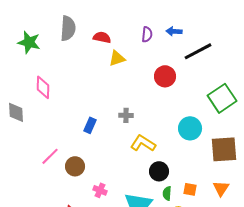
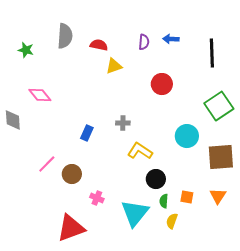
green star: (29, 42) -> (26, 50), size x0.7
black line: (198, 51) -> (212, 53), moved, turned -64
pink diamond: (43, 87) -> (40, 95), turned -40

